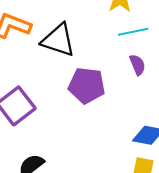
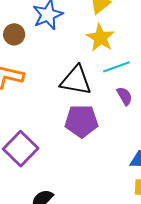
black triangle: (58, 40) -> (76, 80), moved

